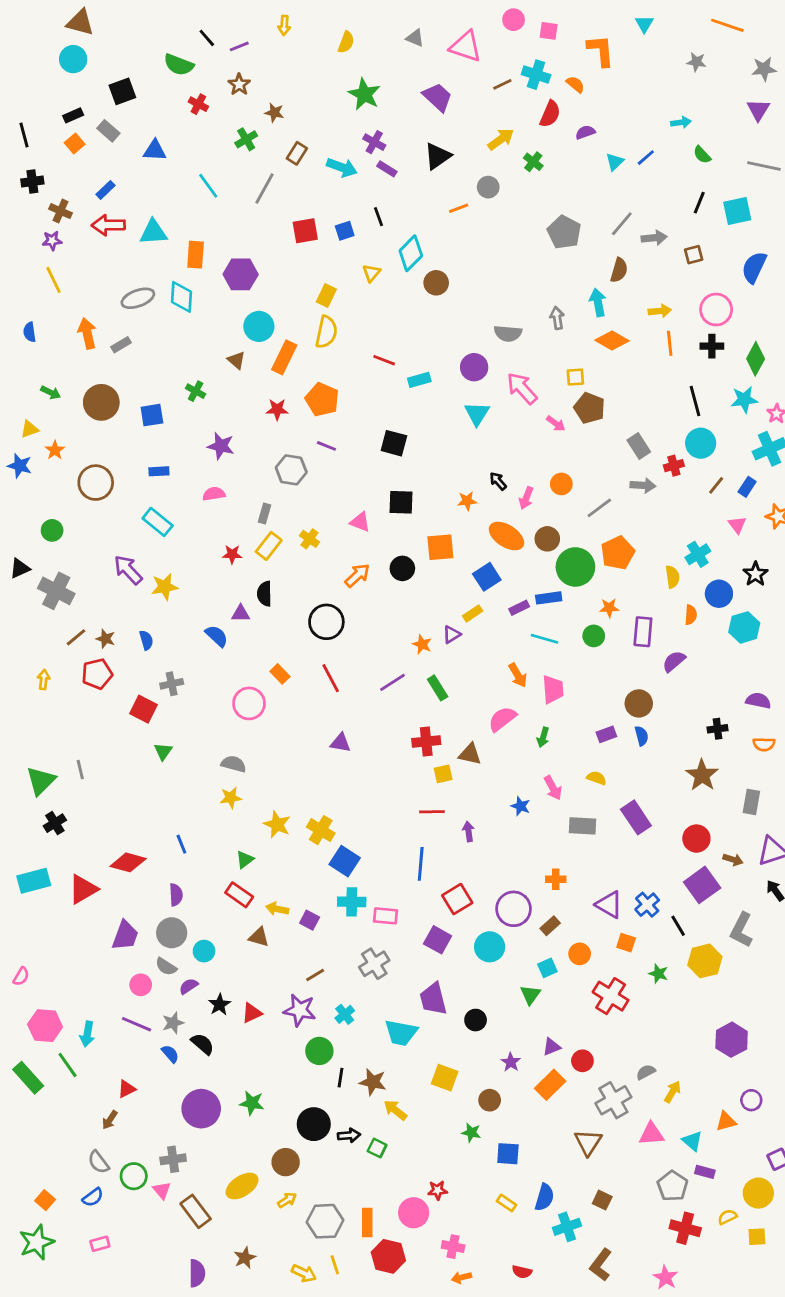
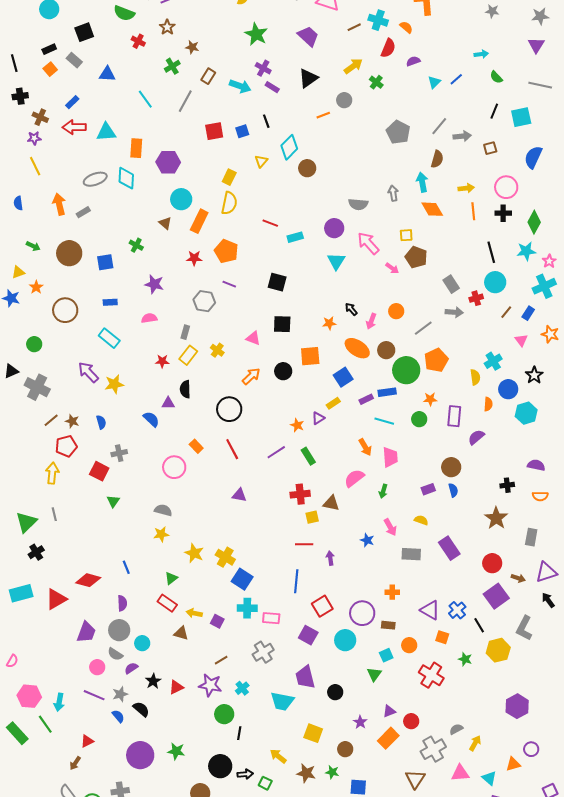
orange diamond: (612, 340) -> (432, 209), turned 30
yellow arrow: (44, 680) -> (52, 473), moved, size x1.5
brown rectangle: (550, 926) -> (388, 625), turned 48
brown star: (373, 1082) -> (306, 773), moved

